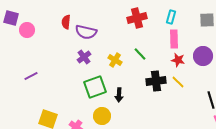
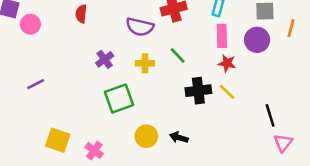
purple semicircle: (86, 32) -> (140, 27), moved
purple circle: (203, 56) -> (257, 40), moved
yellow cross: (115, 60) -> (145, 63), turned -32
black arrow: (119, 95) -> (179, 138), moved, turned 104
yellow circle: (102, 116) -> (146, 136), moved

